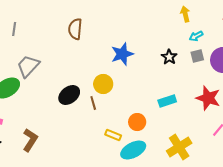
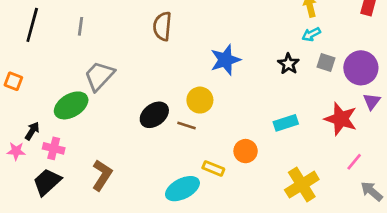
cyan arrow: (196, 36) -> (311, 34), moved
gray square: (197, 56) -> (326, 62), turned 32
brown line: (93, 103) -> (186, 126), turned -56
cyan ellipse: (133, 150) -> (182, 189), moved

